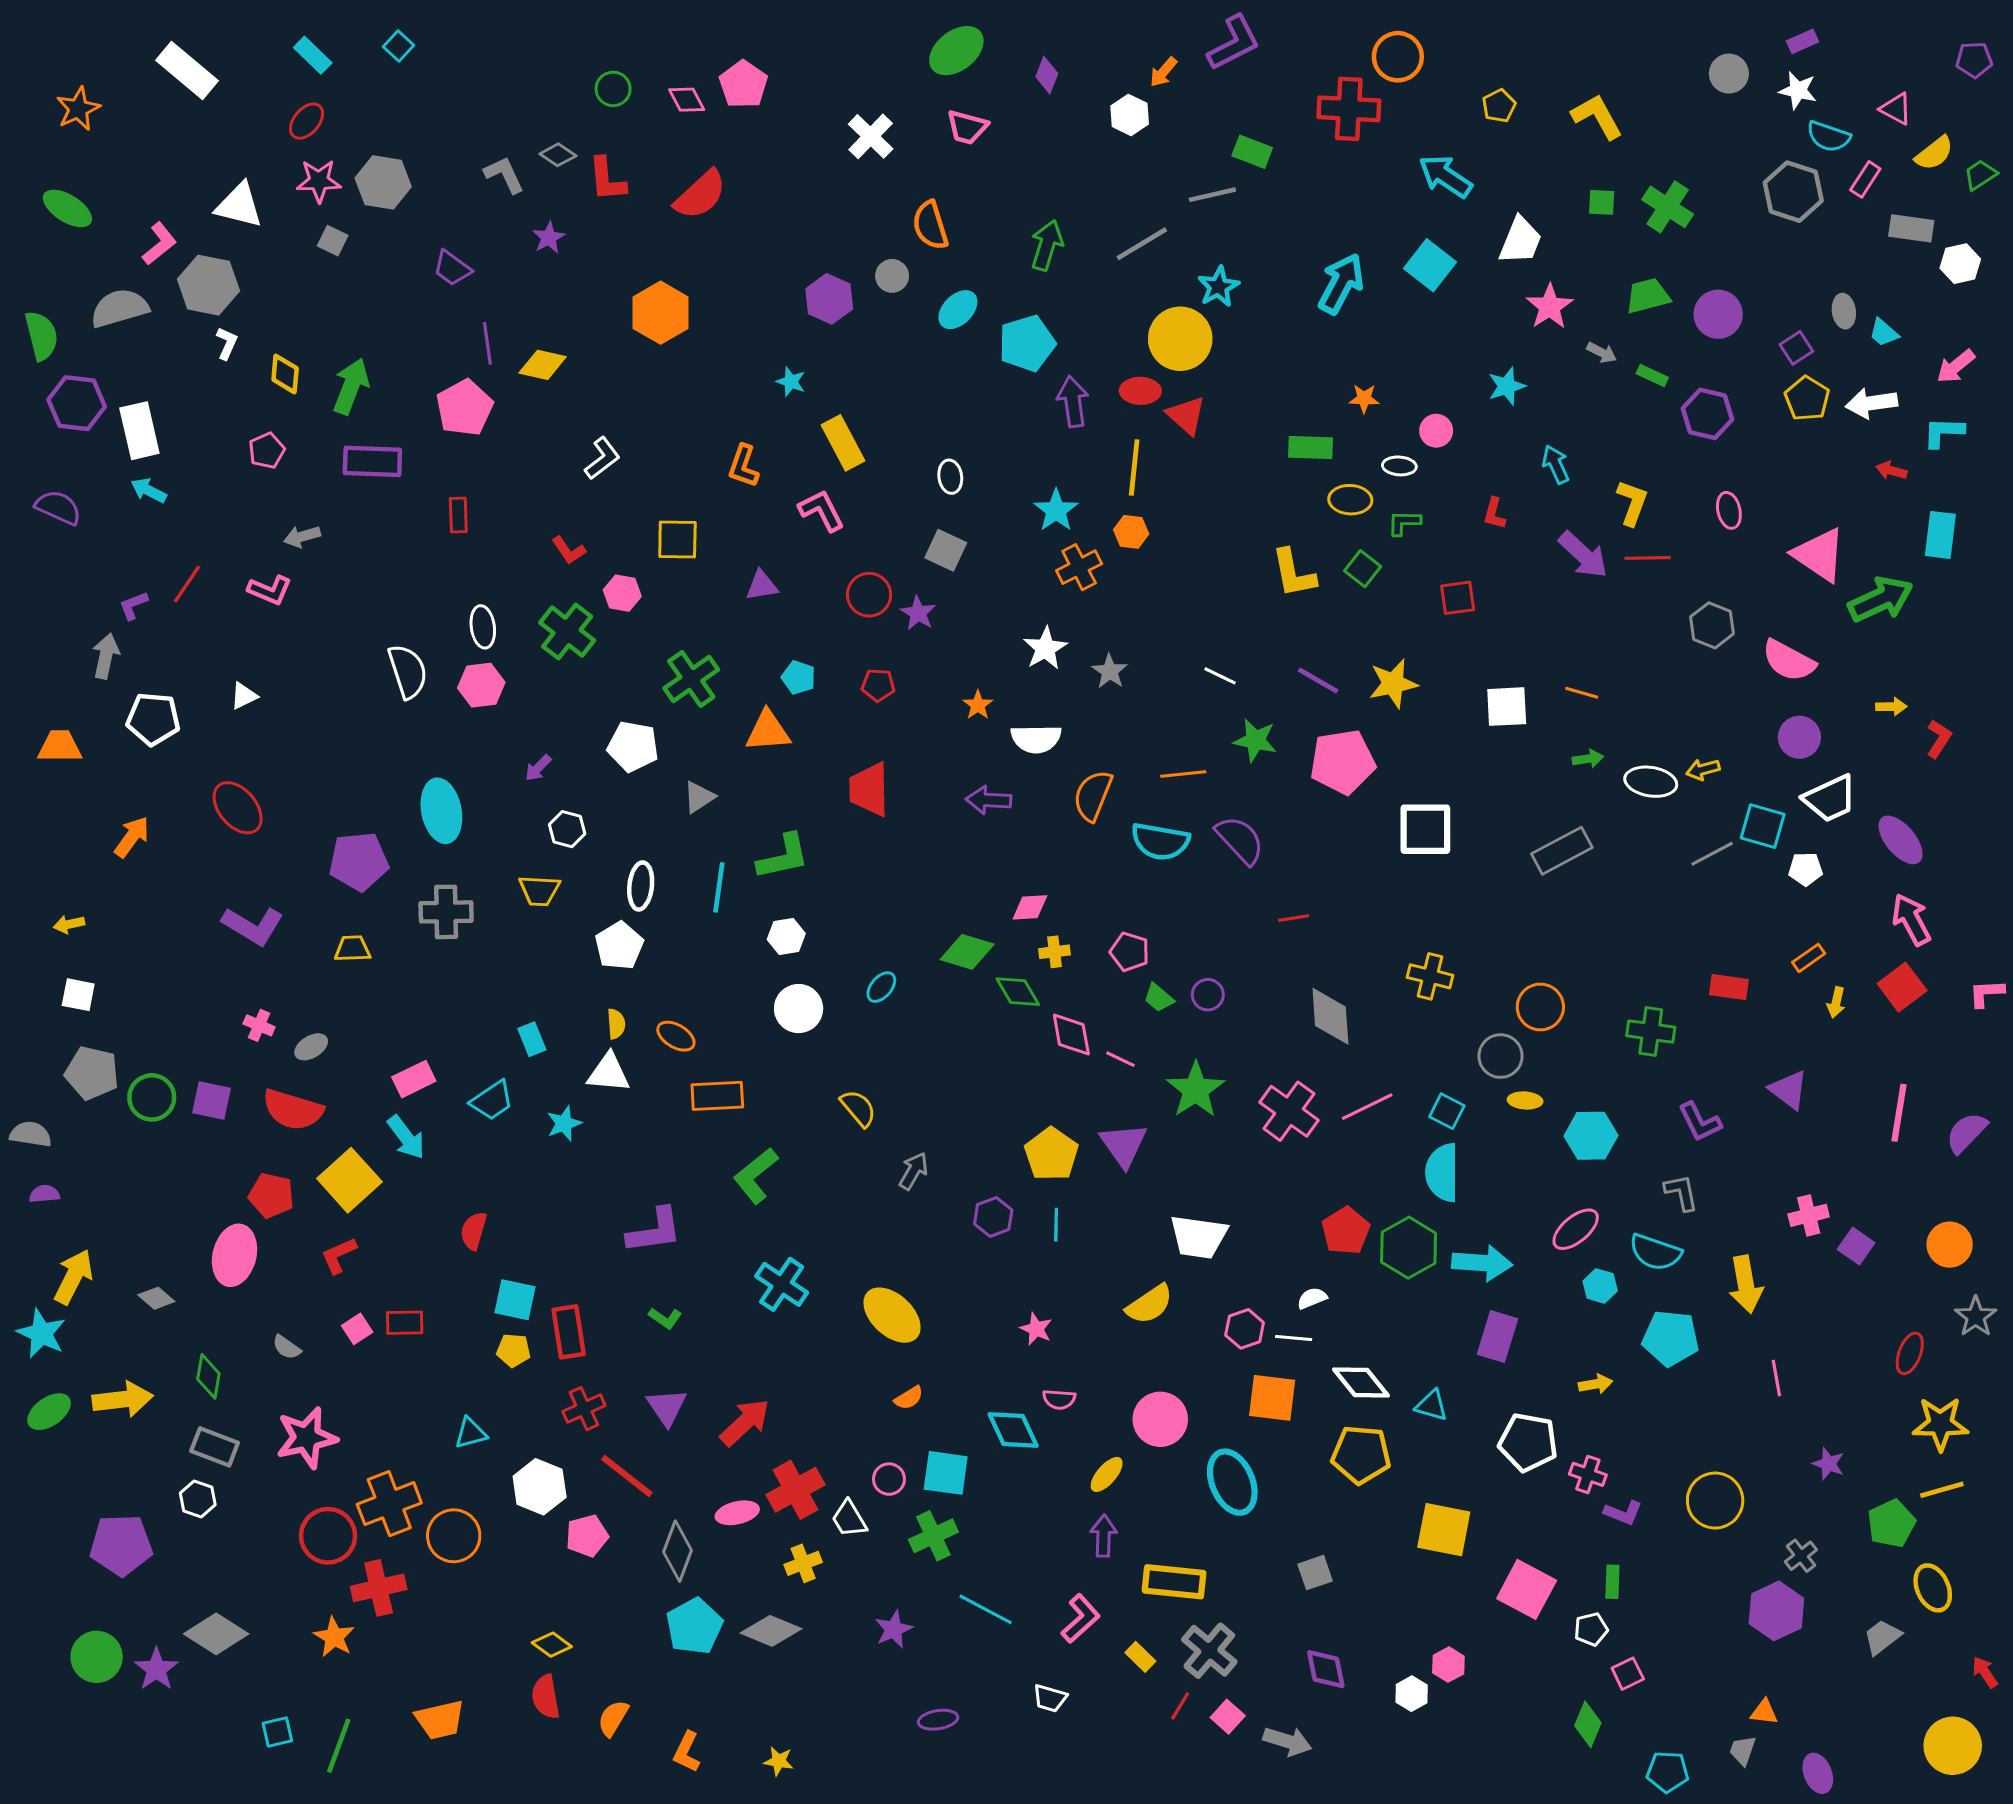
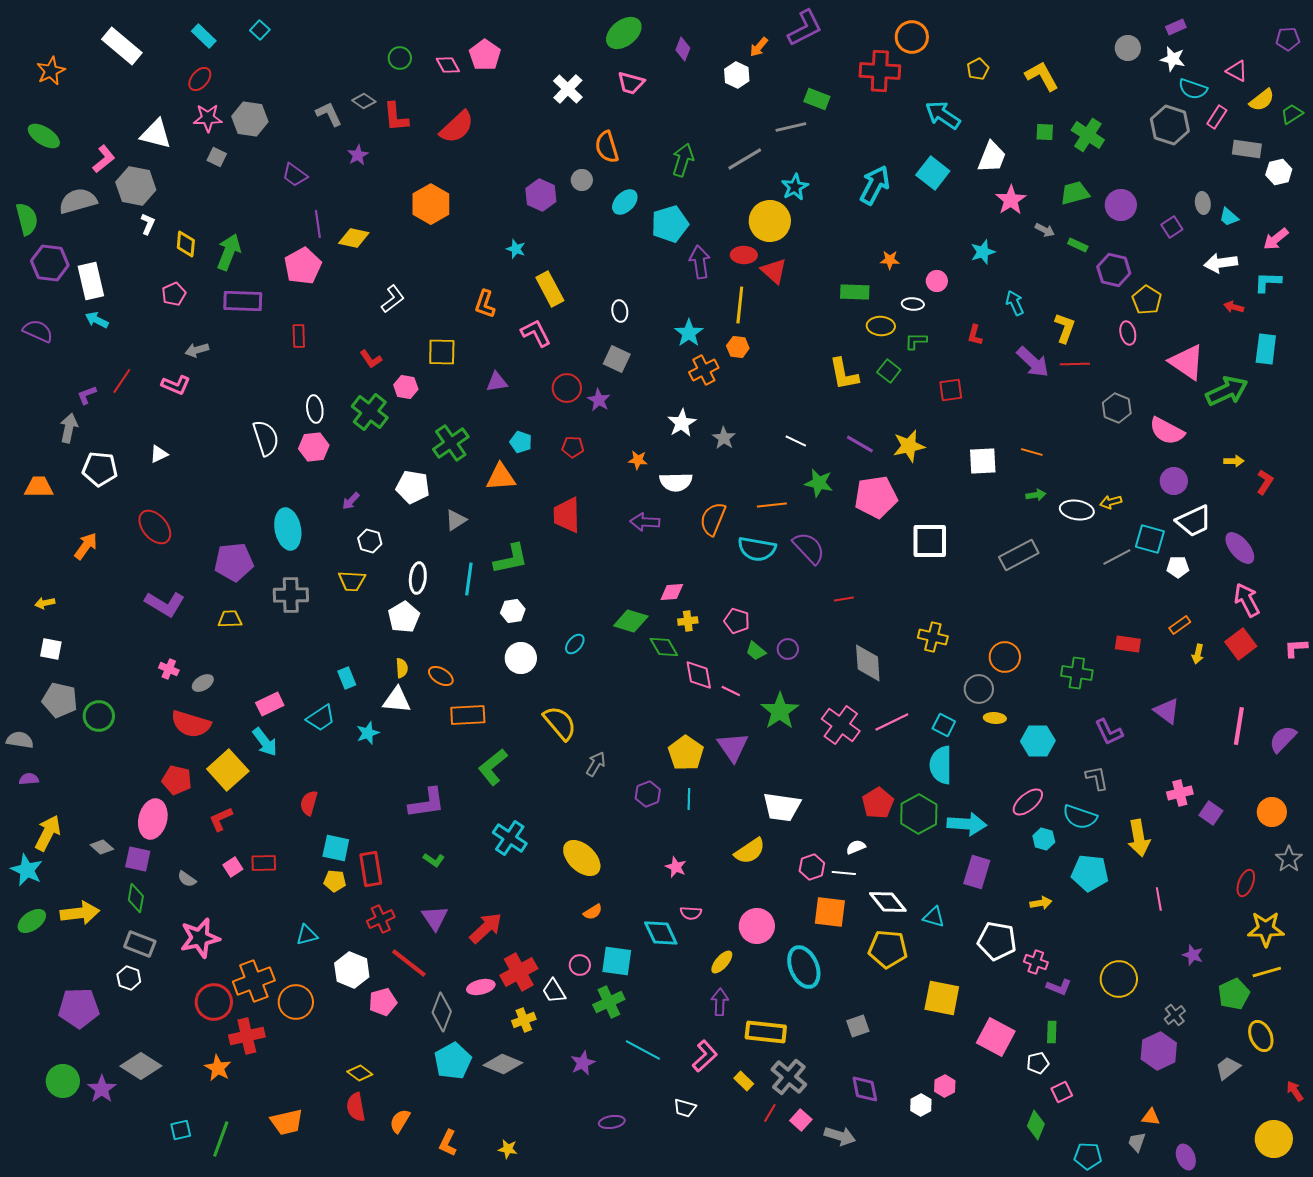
yellow pentagon: (1807, 399) -> (1147, 300), moved
orange star: (978, 705) -> (638, 460), turned -30
purple square: (212, 1100) -> (138, 859), moved
yellow semicircle: (858, 1108) -> (560, 723), size x1.4

